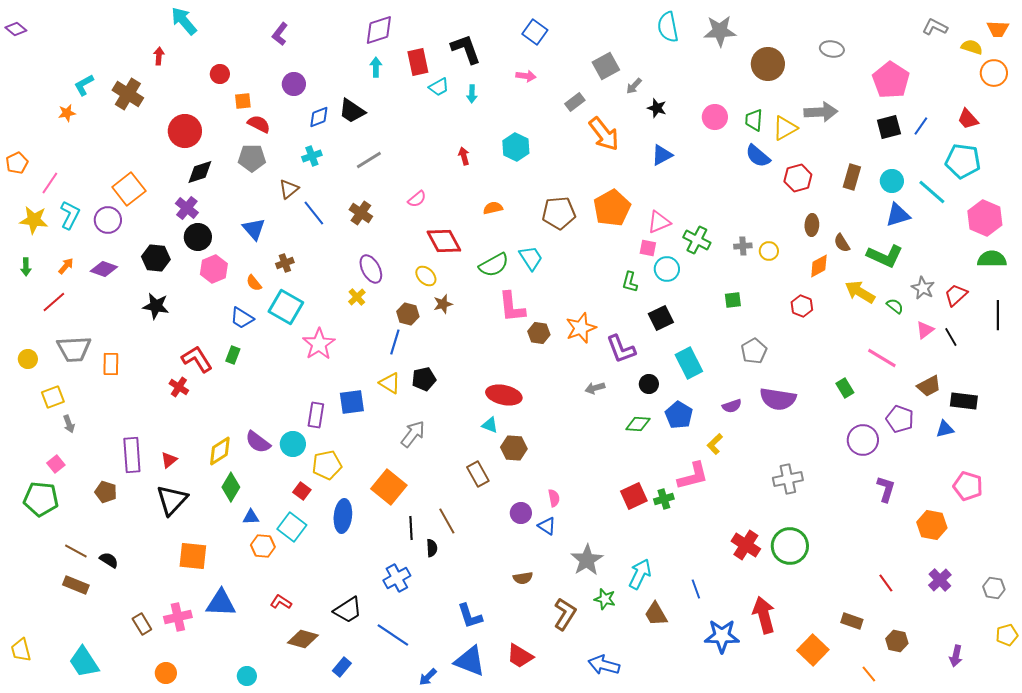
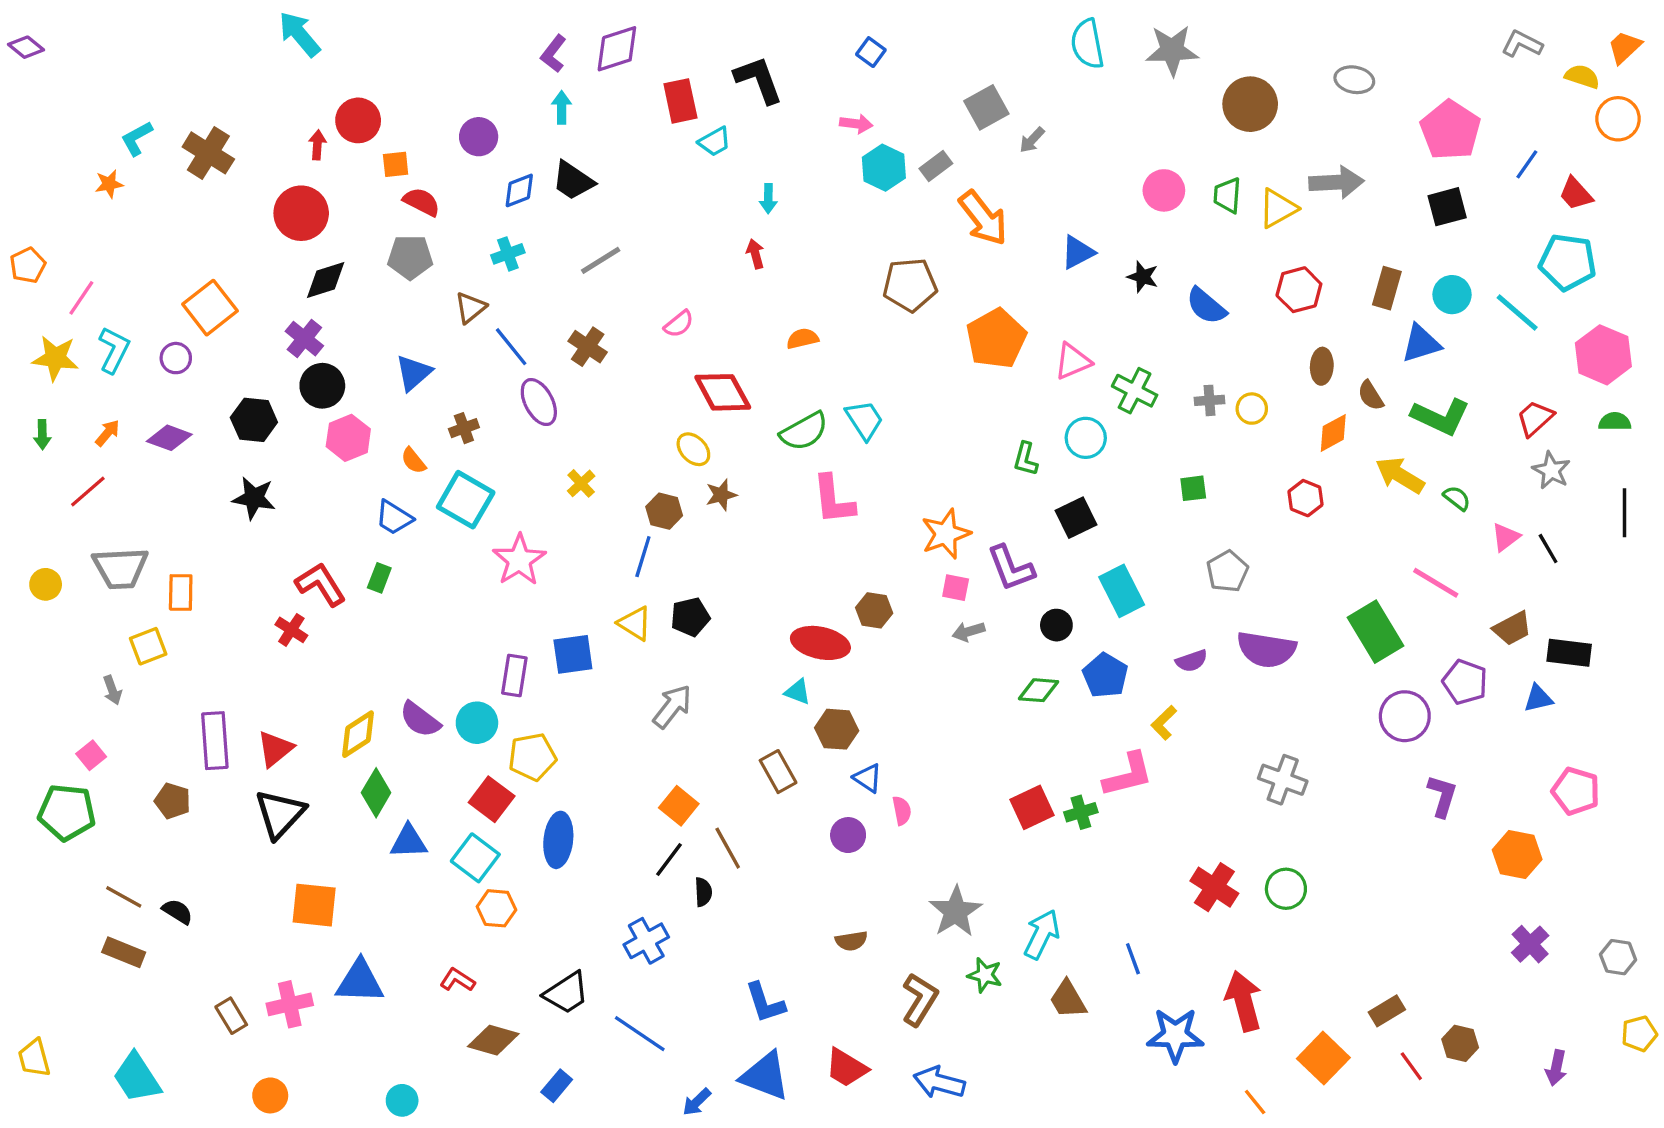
orange trapezoid: (998, 29) -> (1625, 47), turned 135
blue square: (535, 32) -> (871, 52), size x0.7
purple L-shape: (280, 34) -> (553, 54), moved
red arrow: (159, 56) -> (317, 145), moved
cyan arrow: (376, 67) -> (562, 107), moved
red circle: (220, 74) -> (358, 120), size x1.4
cyan arrow: (472, 94) -> (768, 199), moved
black star: (657, 108) -> (1143, 277), moved
blue line: (921, 126) -> (1527, 164), moved
cyan hexagon: (516, 147) -> (884, 168), moved
blue semicircle: (758, 156) -> (1206, 306), moved
brown pentagon: (559, 213) -> (910, 285), moved
blue triangle: (898, 215) -> (1421, 343), moved
purple circle: (108, 220) -> (176, 358), size x0.7
blue triangle: (254, 229) -> (413, 373), turned 30
pink square: (648, 248) -> (956, 588), moved
green semicircle: (992, 259) -> (1615, 422), size x0.7
purple ellipse: (371, 269) -> (539, 402), moved
gray star: (923, 288) -> (1551, 470), moved
red trapezoid: (956, 295) -> (1535, 418), moved
brown hexagon: (539, 333) -> (874, 610), moved
green rectangle: (845, 388) -> (1375, 632), size x1.8
yellow square: (53, 397) -> (148, 646), moved
red triangle: (169, 460) -> (275, 749), size x1.4
gray cross: (788, 479) -> (1283, 780), turned 32
orange square: (389, 487) -> (679, 806), moved, size x0.7
red square: (302, 491) -> (492, 799), size x1.5
blue triangle: (251, 517) -> (409, 842), size x1.4
blue triangle: (547, 526) -> (868, 778), moved
black line: (411, 528) -> (669, 859), turned 40
orange hexagon: (263, 546) -> (496, 908), moved
green circle: (790, 546) -> (1286, 889), size x0.7
red line: (886, 583) -> (1411, 1066), moved
brown rectangle: (852, 621) -> (1387, 1011), turned -50
blue arrow: (604, 665) -> (939, 1082), moved
orange line: (869, 674) -> (1255, 1102), moved

